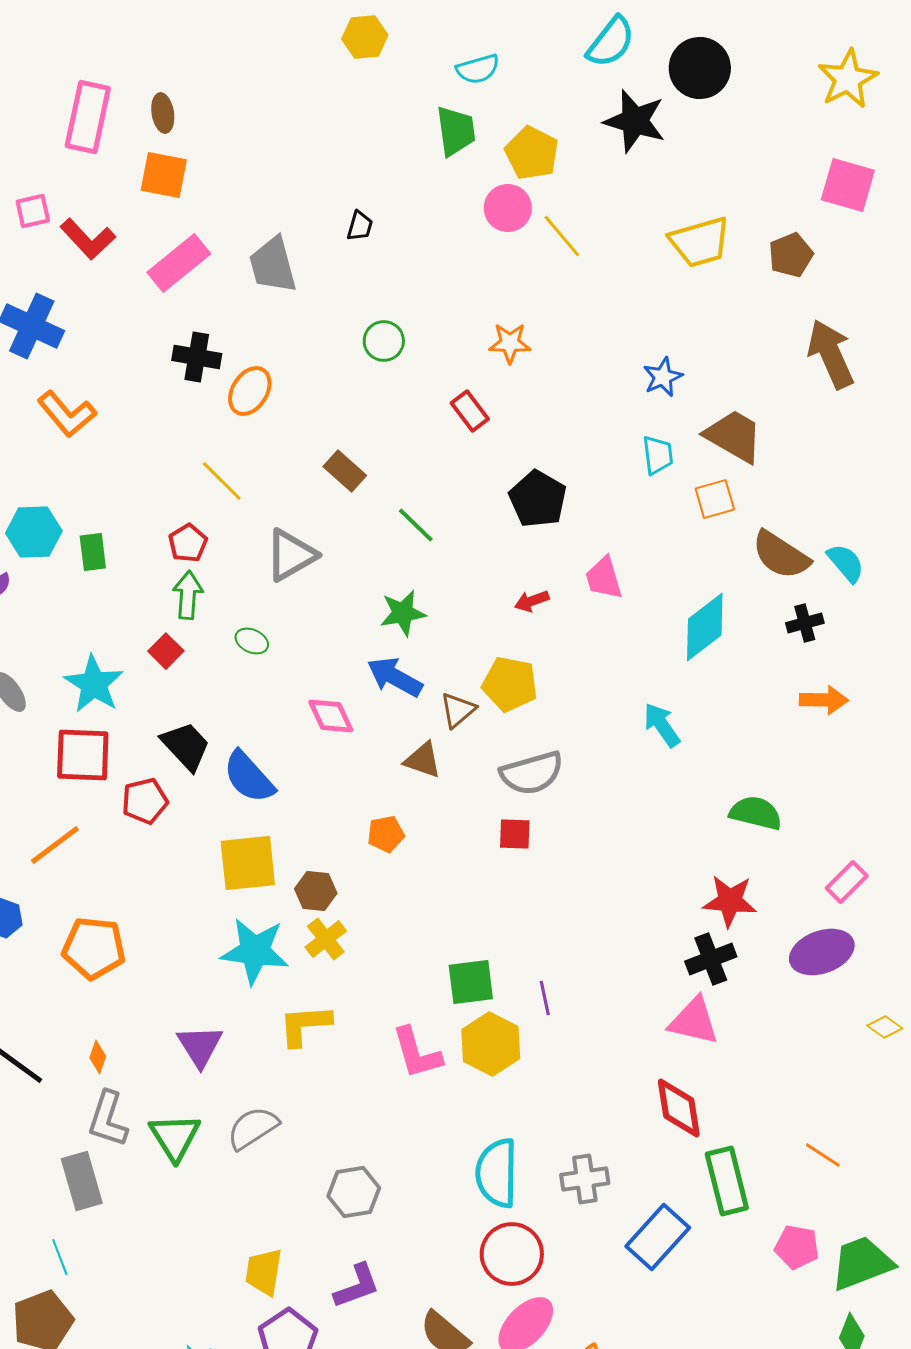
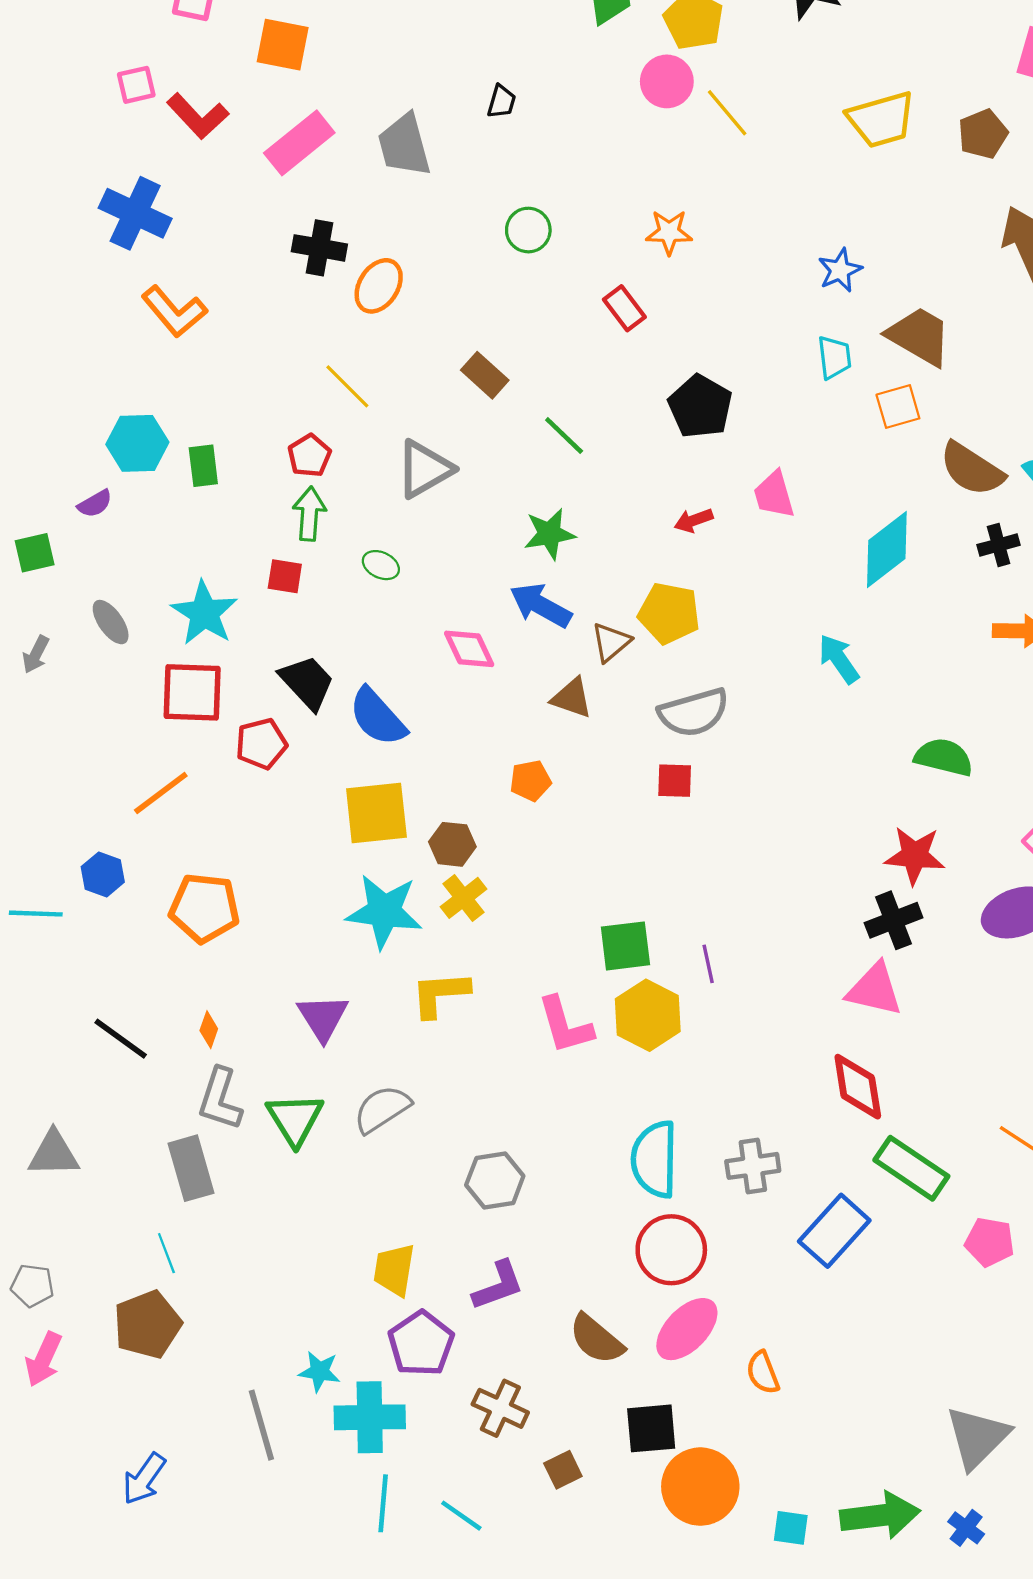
red square: (166, 651) -> (285, 576), turned -36
green rectangle: (727, 1181) -> (911, 1168), turned -42

